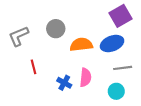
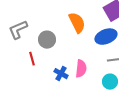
gray circle: (56, 29) -> (47, 40), moved
orange semicircle: (81, 45) -> (77, 23), moved, turned 70

